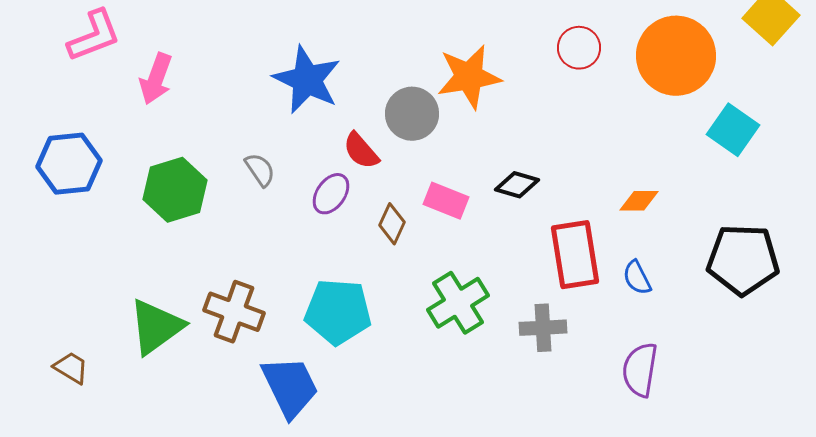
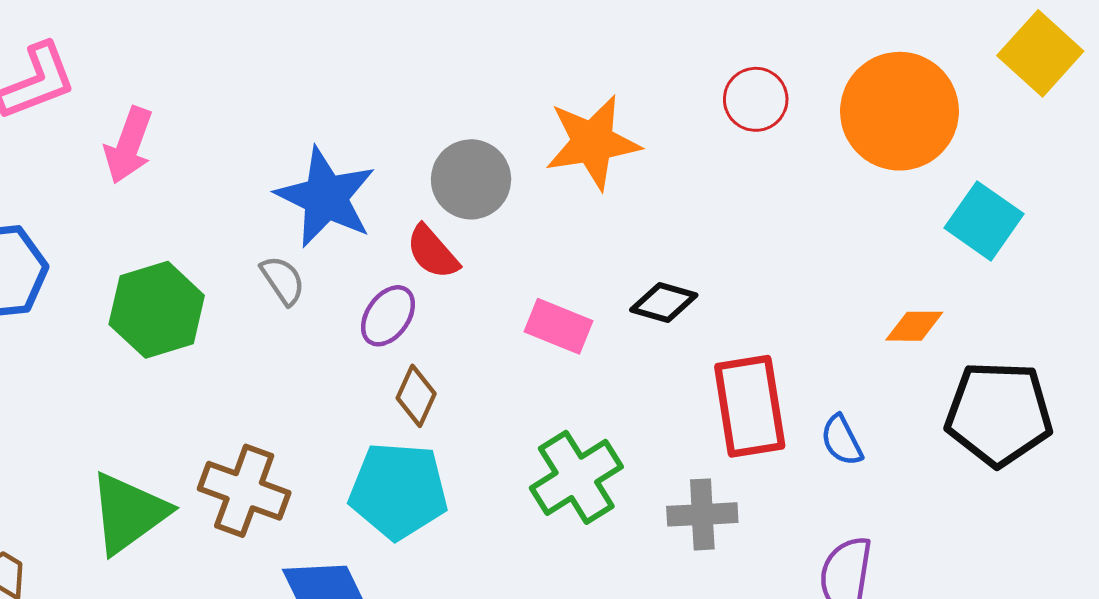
blue star: (307, 80) -> (326, 197), moved
gray circle: (412, 114) -> (471, 179), moved
orange diamond: (639, 201) -> (914, 326), moved
brown diamond: (392, 224) -> (416, 396), moved

